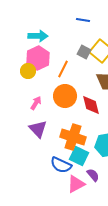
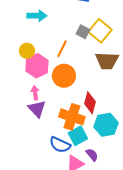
pink hexagon: (38, 58) -> (37, 66), moved
pink arrow: (36, 103) -> (35, 93), moved, turned -40
red diamond: (91, 105) -> (90, 103), moved, turned 30
cyan square: (79, 156) -> (78, 136), turned 36

